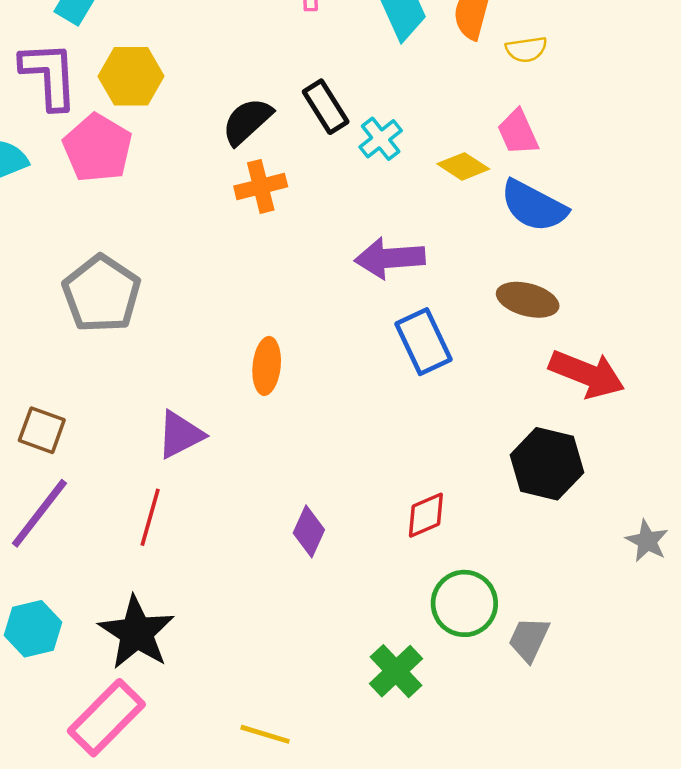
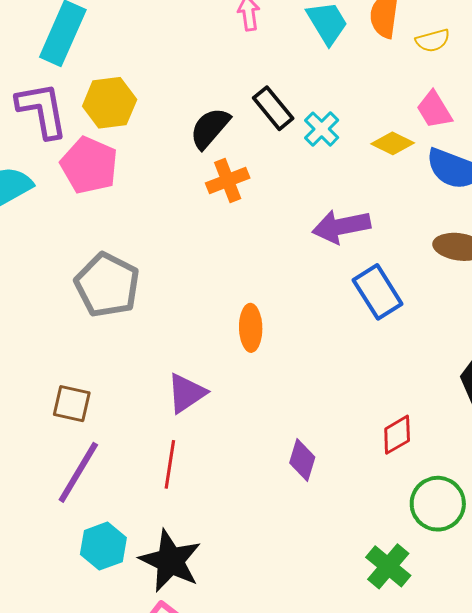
cyan hexagon: (33, 629) -> (103, 546), moved

